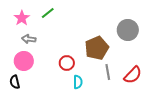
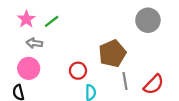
green line: (48, 13) -> (52, 21), moved
gray circle: (128, 30) -> (148, 20), moved

